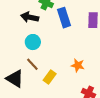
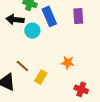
cyan circle: (33, 42) -> (32, 31), moved

